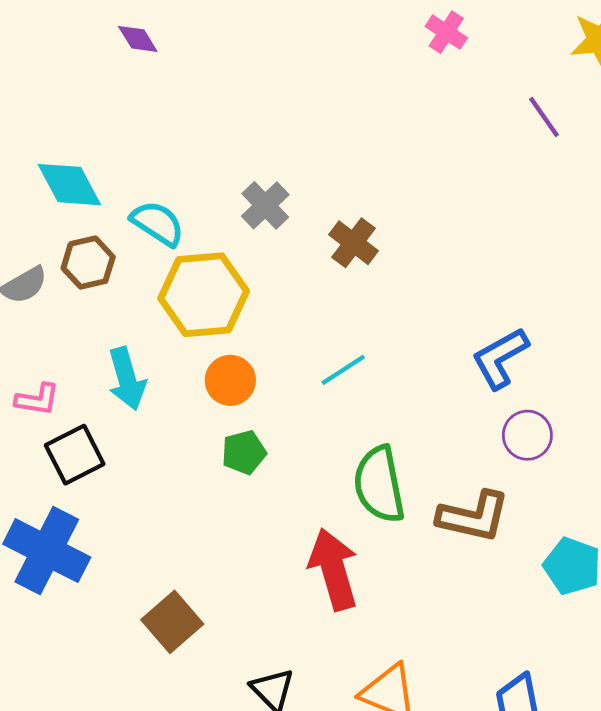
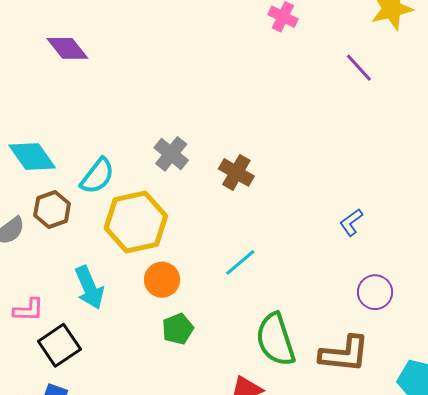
purple diamond: (138, 39) -> (67, 48), size x1.4
cyan semicircle: (158, 223) -> (97, 176), turned 102
blue L-shape: (500, 358) -> (351, 222), moved, size x0.6

